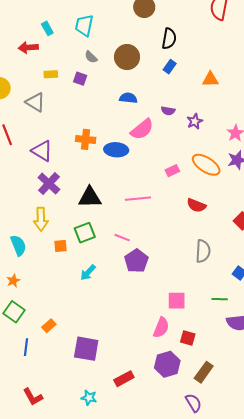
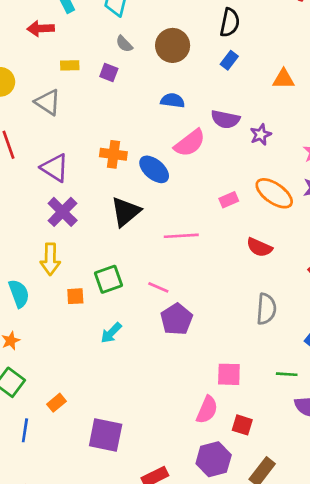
purple semicircle: (168, 111) -> (225, 119), size x1.5
blue ellipse: (116, 150) -> (154, 169), turned 35
black triangle: (90, 197) -> (126, 212), moved, turned -40

